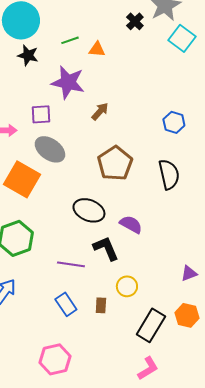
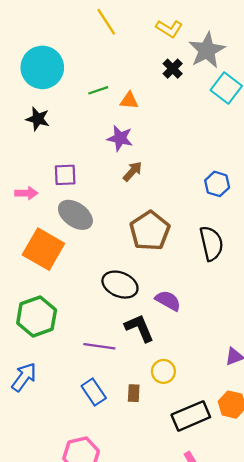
black star: (28, 55) -> (38, 119), moved
purple star: (68, 82) -> (120, 138), moved, size x0.7
black rectangle: (151, 325) -> (191, 416), turned 36

